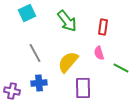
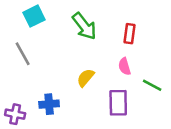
gray line: (35, 53) -> (23, 54), moved
yellow semicircle: (68, 62) -> (86, 78), size x0.7
purple rectangle: (83, 88) -> (118, 103), moved

